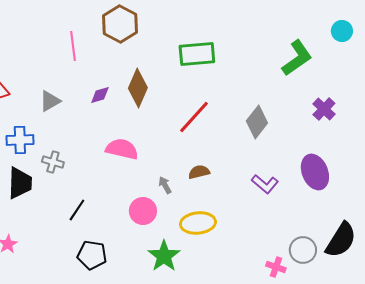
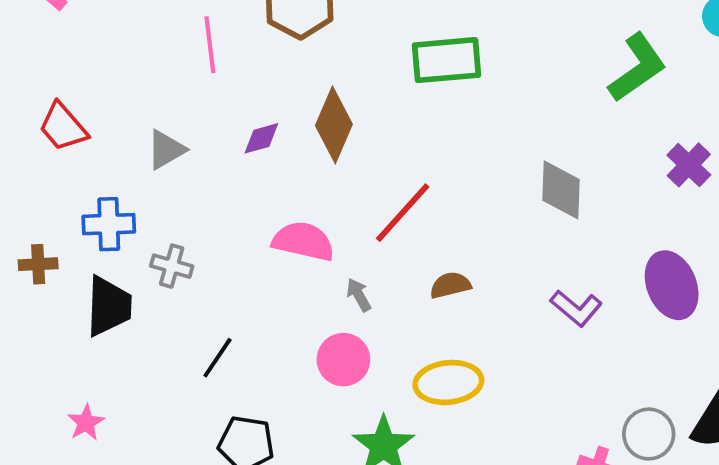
red line: (194, 117) -> (403, 213), moved
gray diamond: (257, 122) -> (561, 190), turned -36
gray arrow: (165, 185) -> (359, 295), moved

